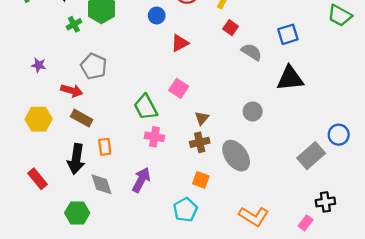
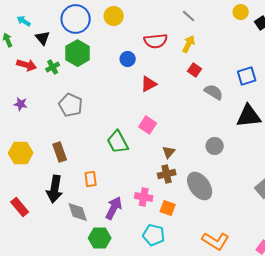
red arrow: (72, 91) -> (27, 65), moved
brown rectangle: (82, 118) -> (60, 152), turned 42
pink cross: (154, 137) -> (144, 197), moved
orange rectangle: (105, 147) -> (91, 179), moved
cyan pentagon: (185, 210) -> (154, 235), turned -30
green hexagon: (77, 213) -> (100, 238), moved

